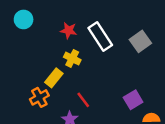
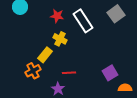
gray square: (140, 41) -> (116, 14), moved
red line: (83, 100) -> (69, 73), turned -56

